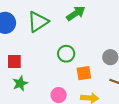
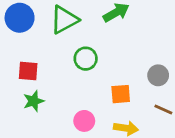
green circle: (66, 54) -> (86, 59), moved

